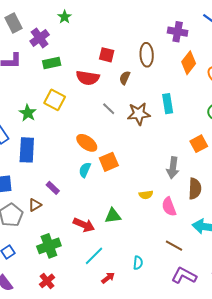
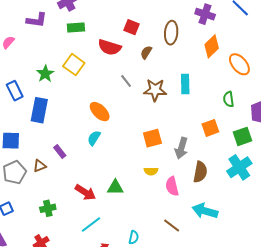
orange square: (109, 162) -> (152, 138), moved
green cross: (49, 246) -> (48, 208), size x0.7

